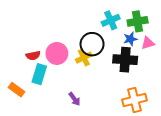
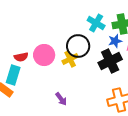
cyan cross: (111, 20) -> (96, 23), turned -36
black cross: (125, 60) -> (110, 61), turned -30
cyan rectangle: (39, 74) -> (13, 75), moved

